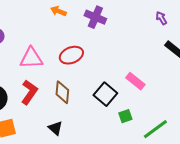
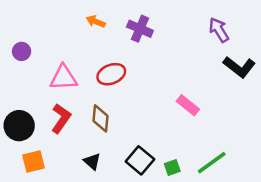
purple arrow: (161, 18) -> (219, 30), size x1.5
black square: (105, 94) -> (140, 160), moved
green square: (125, 116) -> (172, 167), moved

